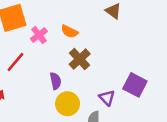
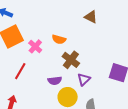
purple semicircle: (55, 81) -> (55, 81), turned 104
purple triangle: (107, 98) -> (84, 79), moved, turned 40

